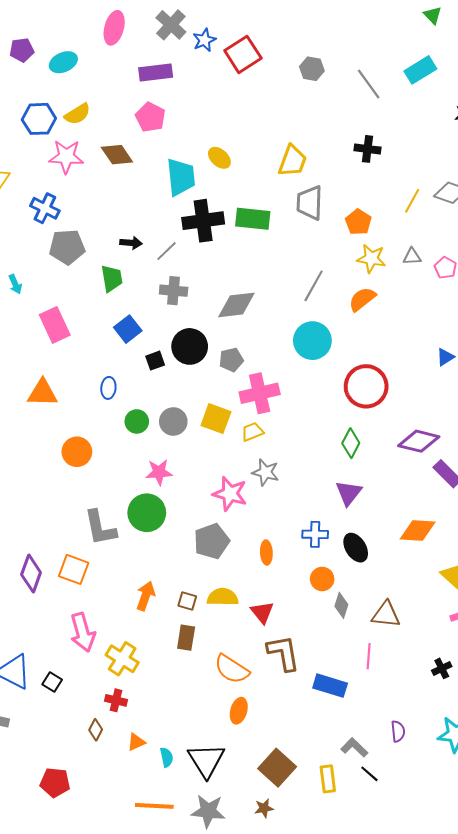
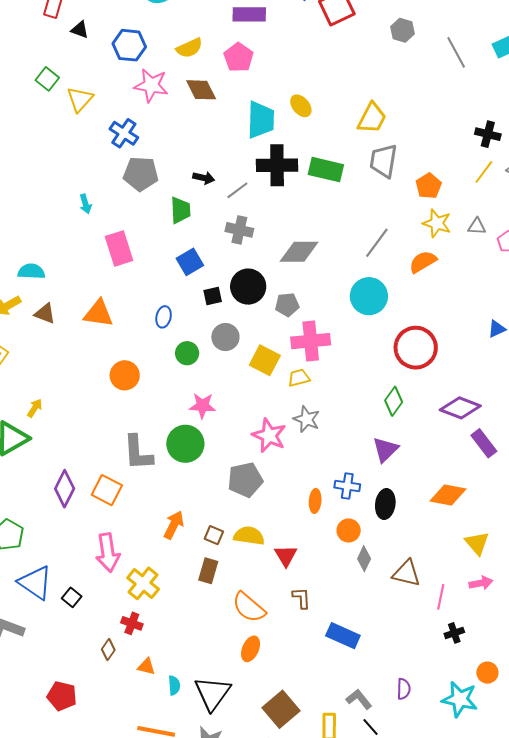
yellow semicircle: (77, 114) -> (189, 48), moved
black cross: (368, 149) -> (488, 134), moved
gray circle: (173, 421) -> (225, 337), moved
black ellipse: (356, 548) -> (385, 504), turned 32
orange ellipse: (266, 553) -> (315, 501), moved
brown L-shape: (283, 653) -> (301, 598), size x0.6
pink line: (369, 656) -> (441, 597), moved
orange triangle: (136, 742) -> (146, 667), turned 30

